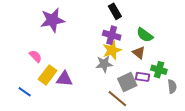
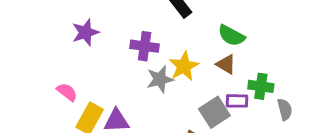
purple star: (52, 20) -> (85, 32), size x0.7
purple cross: (112, 35) -> (145, 46), moved
gray star: (104, 64) -> (160, 79), moved

